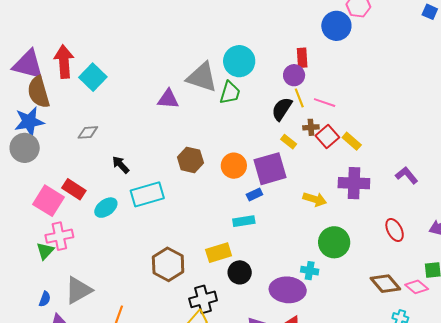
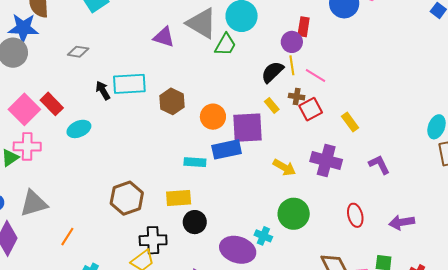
yellow rectangle: (352, 141) -> (350, 122), moved
cyan rectangle: (147, 194) -> (129, 84), moved
blue rectangle: (254, 195) -> (227, 149), size x1.8
cyan rectangle: (244, 221) -> (195, 162), moved

